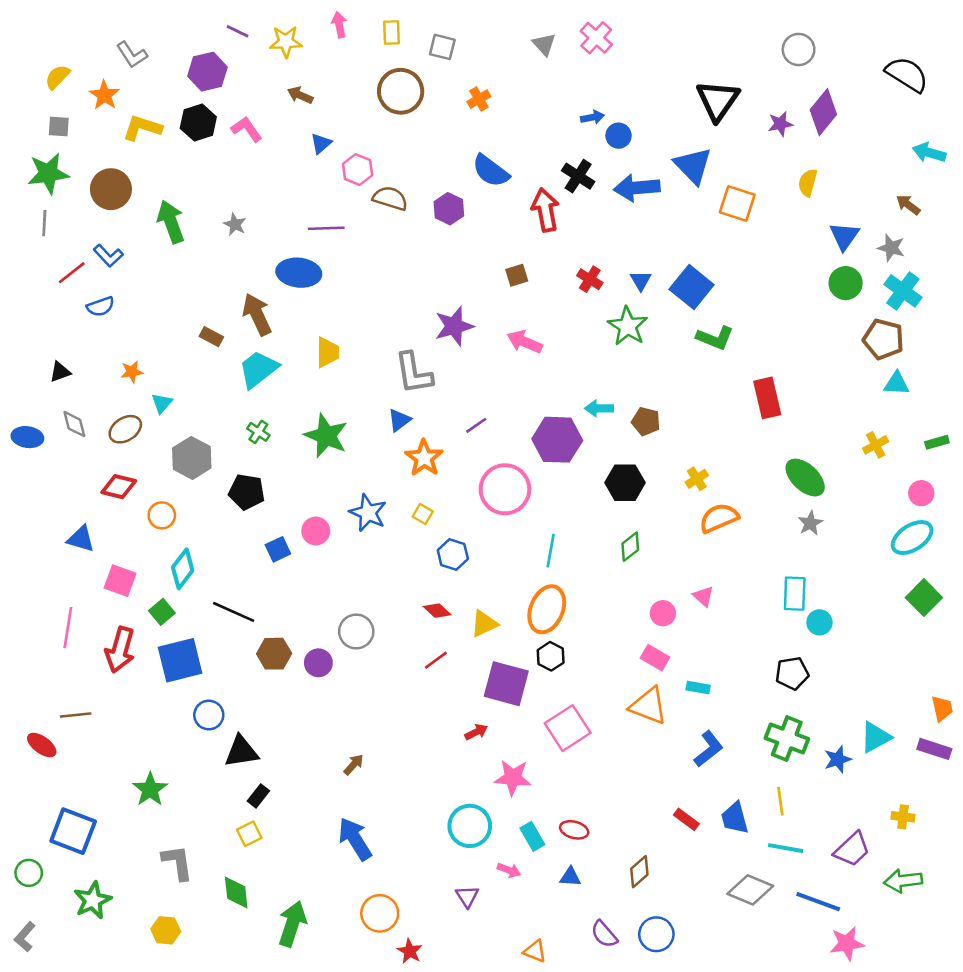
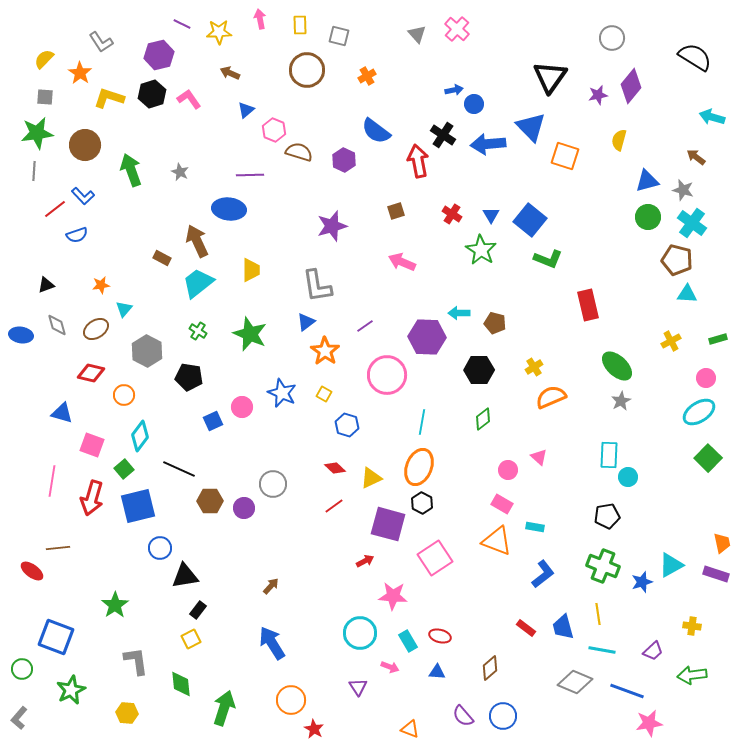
blue triangle: (844, 236) -> (647, 181), turned 40
purple star: (454, 326) -> (332, 226), moved
purple trapezoid: (852, 849) -> (653, 651), size x0.7

